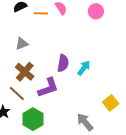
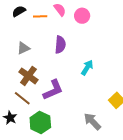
pink circle: (96, 11) -> (82, 16), moved
purple semicircle: (63, 63) -> (60, 45), moved

